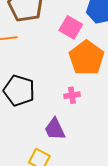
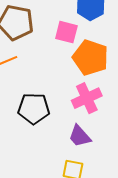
pink cross: (72, 95) -> (87, 98), size x1.8

